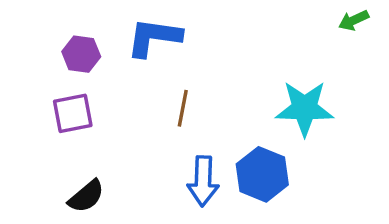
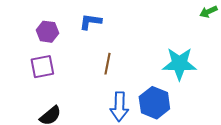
blue L-shape: (154, 37) -> (90, 22), size x0.7

